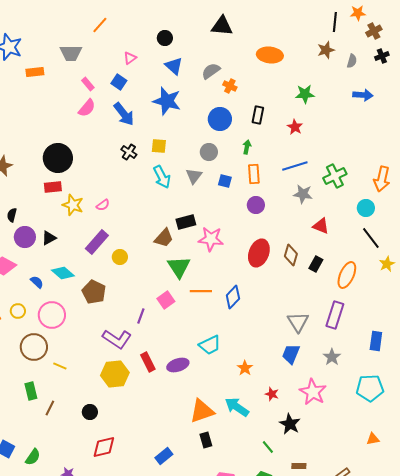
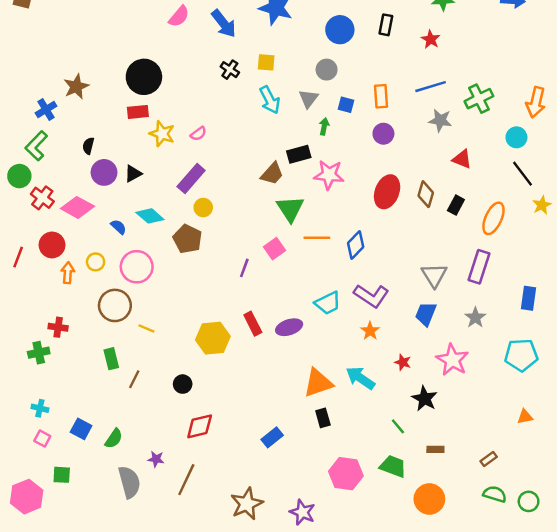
green arrow: (247, 147) -> (324, 126), moved
yellow circle: (120, 257) -> (203, 207), moved
purple L-shape: (117, 339) -> (371, 296), moved

